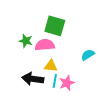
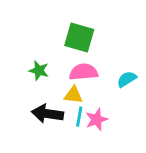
green star: (26, 41) -> (39, 71), moved
pink semicircle: (45, 45) -> (83, 72), moved

